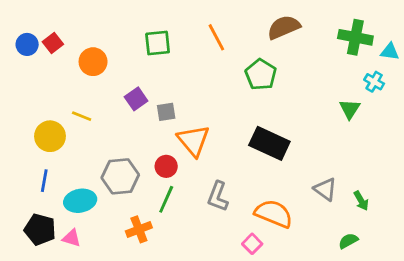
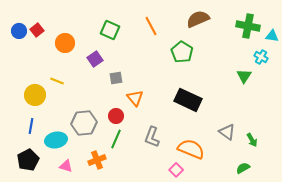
green square: (158, 43) -> (110, 30), turned 30
purple square: (136, 99) -> (95, 59), moved
orange triangle: (193, 141) -> (135, 98), size x0.7
black pentagon: (40, 229) -> (28, 160), turned 30
pink triangle: (72, 238) -> (66, 166), moved

